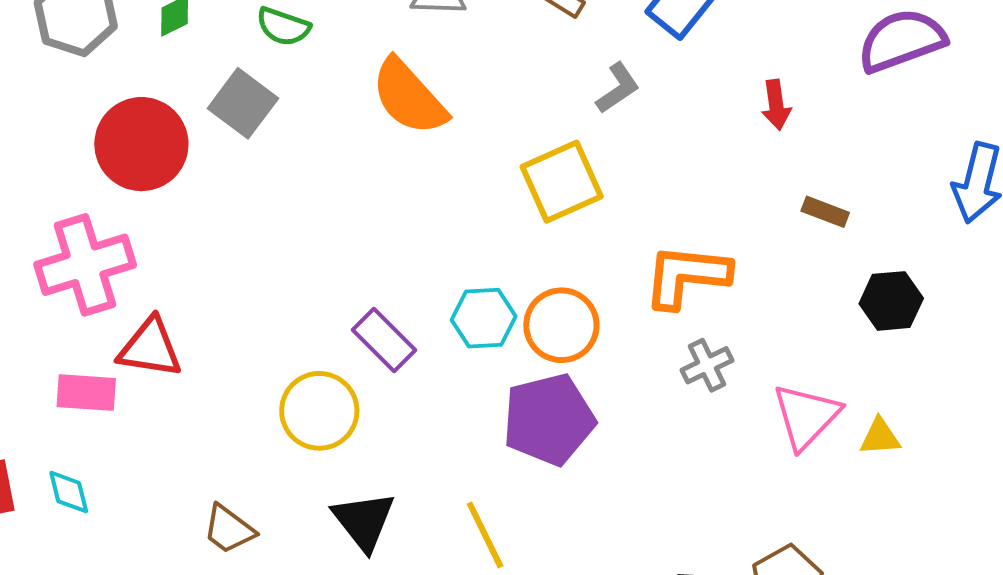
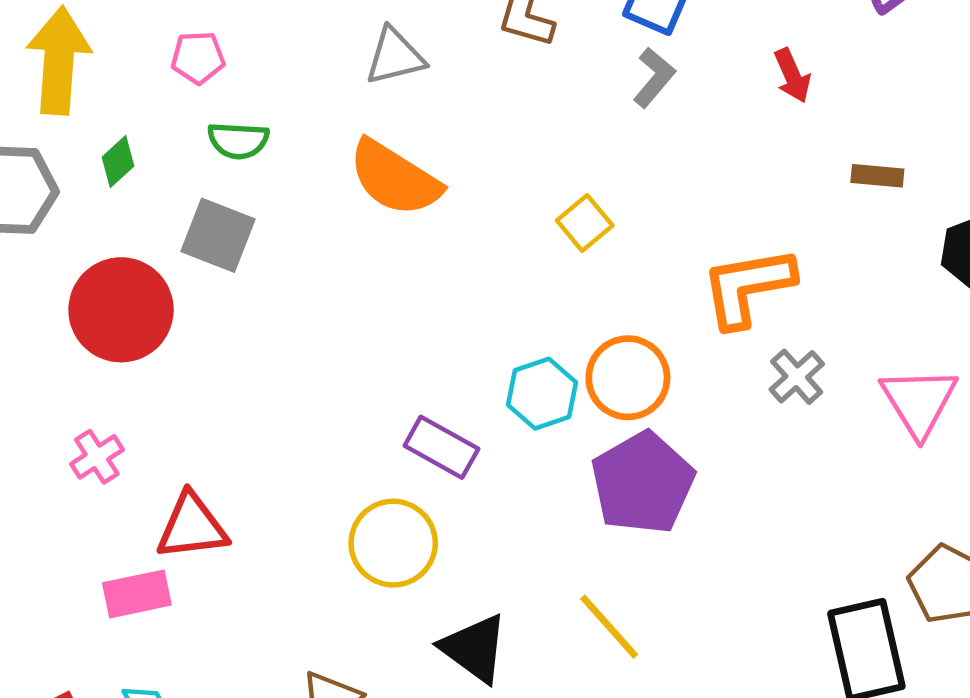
gray L-shape: (618, 88) -> (654, 77), moved
yellow square: (562, 182) -> (585, 223), size x0.6
pink cross: (85, 265) -> (97, 457), size x0.5

